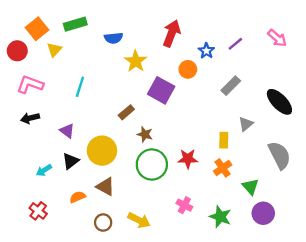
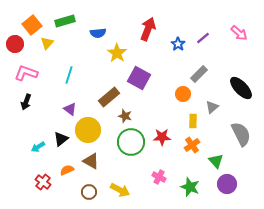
orange circle: (188, 69) -> (183, 94), moved
brown rectangle: (126, 112) -> (109, 97), size x1.5
black arrow: (30, 118) -> (26, 102), turned -56
purple triangle: (67, 131) -> (70, 109), moved
red cross: (38, 211) -> (43, 182), moved

